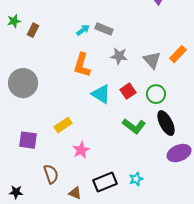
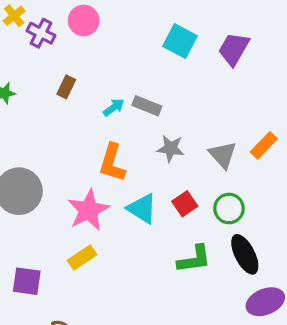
brown rectangle: (33, 30) -> (66, 87), moved
green L-shape: (134, 126) -> (194, 259), turned -45
pink star: (81, 150) -> (88, 210), moved, size x1.5

